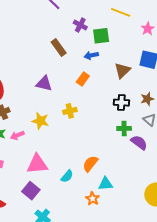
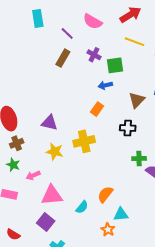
brown rectangle: (59, 47) -> (63, 58), moved, turned 66
purple triangle: (44, 84) -> (49, 123), moved
black cross: (121, 103) -> (128, 128), moved
yellow cross: (70, 111) -> (84, 141), size x1.5
pink arrow: (17, 135) -> (33, 175), moved

